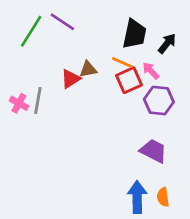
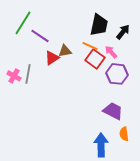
purple line: (62, 22) -> (40, 36), moved
red square: (129, 80) -> (95, 59), turned -30
orange semicircle: (163, 197) -> (124, 134), moved

